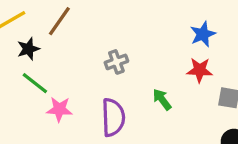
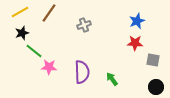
black star: (28, 49) -> (22, 33), moved
gray cross: (116, 62) -> (84, 25), moved
green arrow: (162, 99) -> (112, 79), moved

